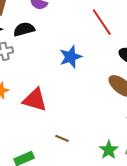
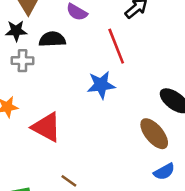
red line: (102, 22) -> (116, 46), moved

